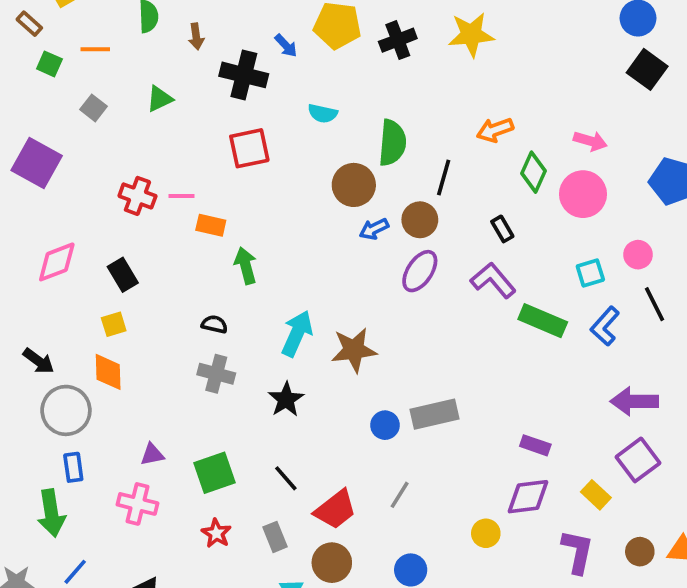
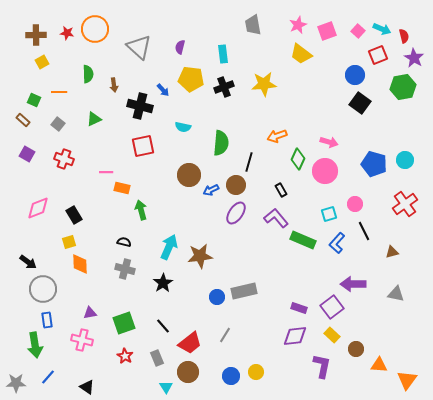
brown rectangle: (29, 24) -> (23, 120), moved
purple square: (37, 163) -> (27, 154), size x0.6
brown circle: (354, 185) -> (189, 175), moved
red cross: (137, 196) -> (64, 159), moved
orange diamond: (108, 372) -> (80, 264), moved
purple square: (638, 460) -> (332, 307), moved
yellow circle: (486, 533) -> (256, 372), moved
brown circle: (640, 552) -> (356, 349), moved

